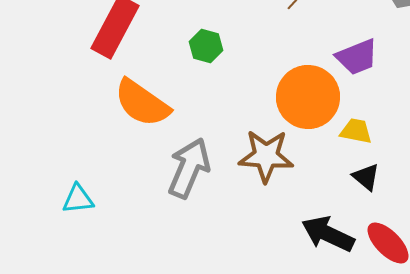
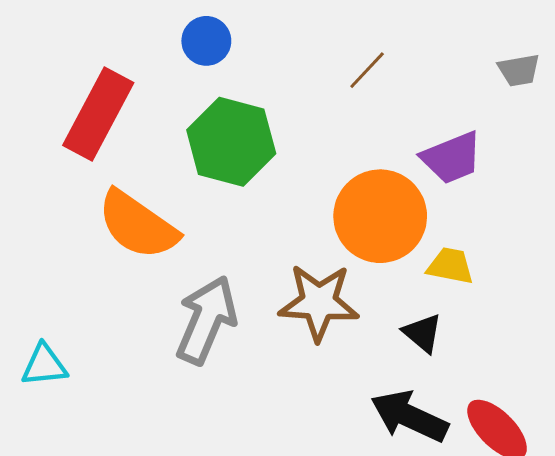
green hexagon: (206, 46) -> (231, 142), size x1.8
black triangle: (366, 177) -> (423, 333), moved

